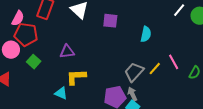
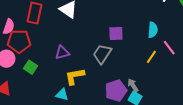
purple square: (110, 21) -> (116, 34), moved
cyan semicircle: (146, 34) -> (153, 30), moved
gray trapezoid: (134, 72) -> (102, 54), moved

